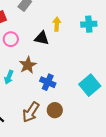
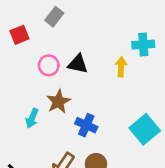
yellow arrow: (57, 24) -> (121, 67), moved
pink circle: (11, 39) -> (49, 65), moved

